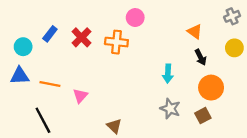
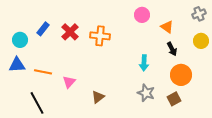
pink circle: (135, 18) -> (142, 15), moved
brown triangle: (114, 126) -> (98, 97), moved, turned 40

